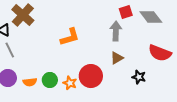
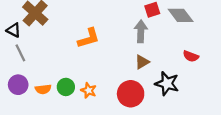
red semicircle: (160, 53) -> (191, 56), size x0.6
red circle: (91, 76) -> (131, 94), moved
black star: (139, 77) -> (167, 84), size x1.5

